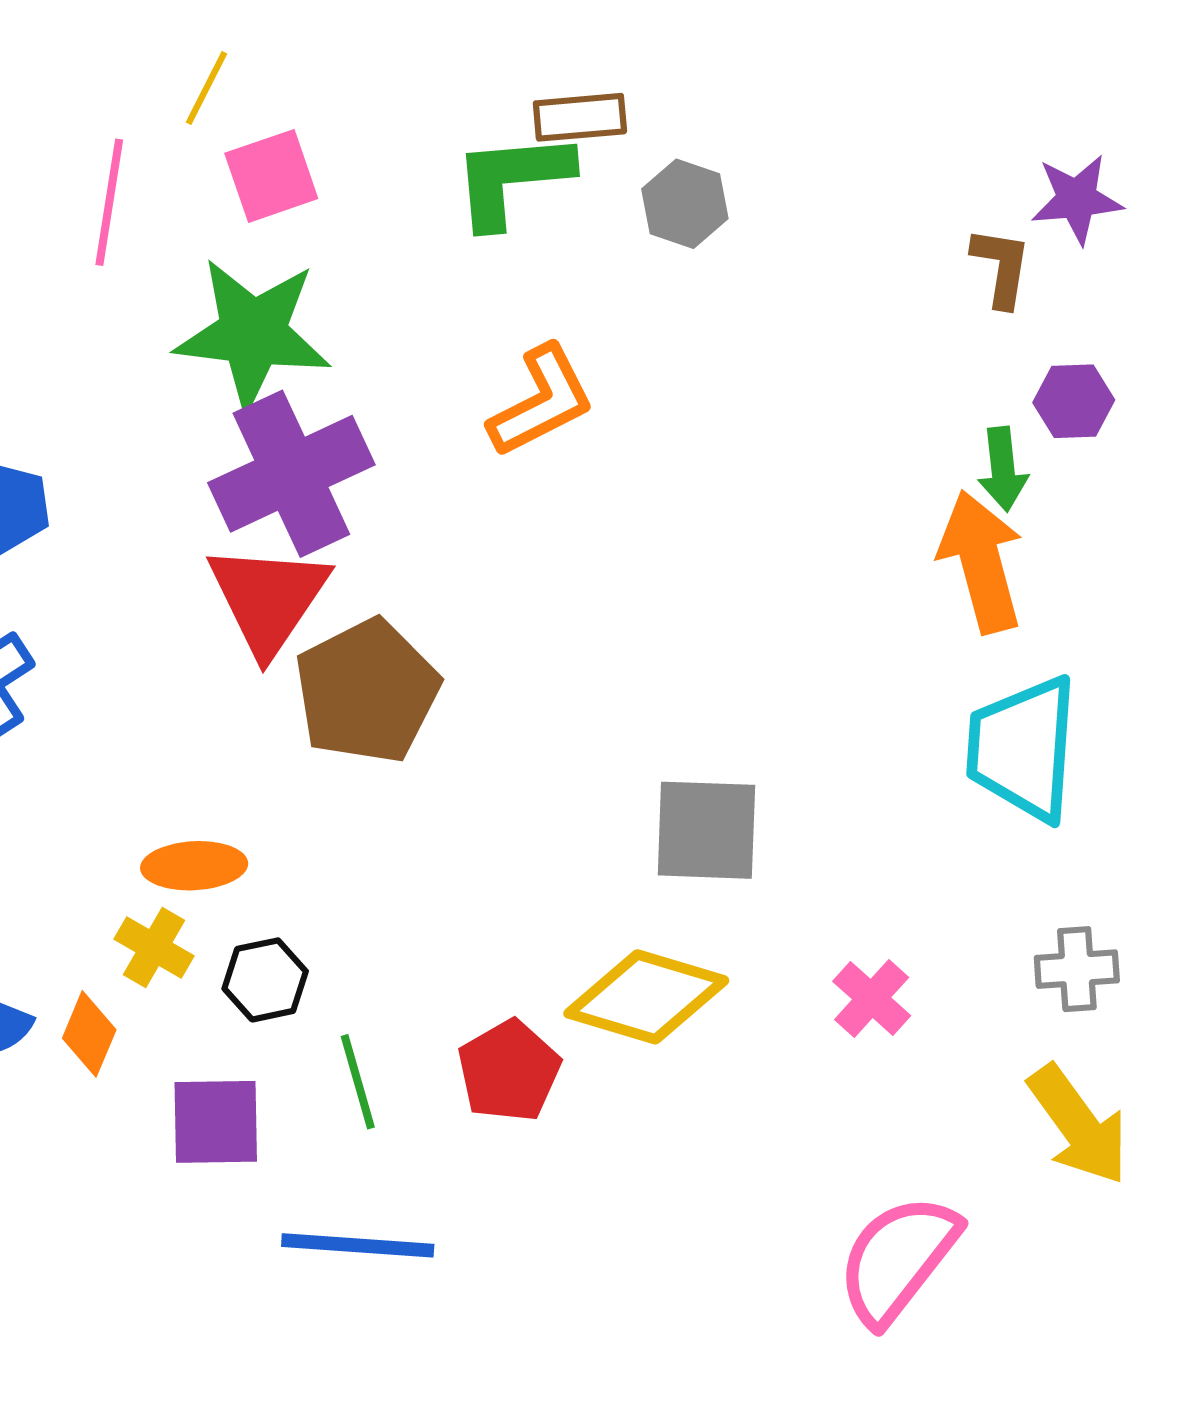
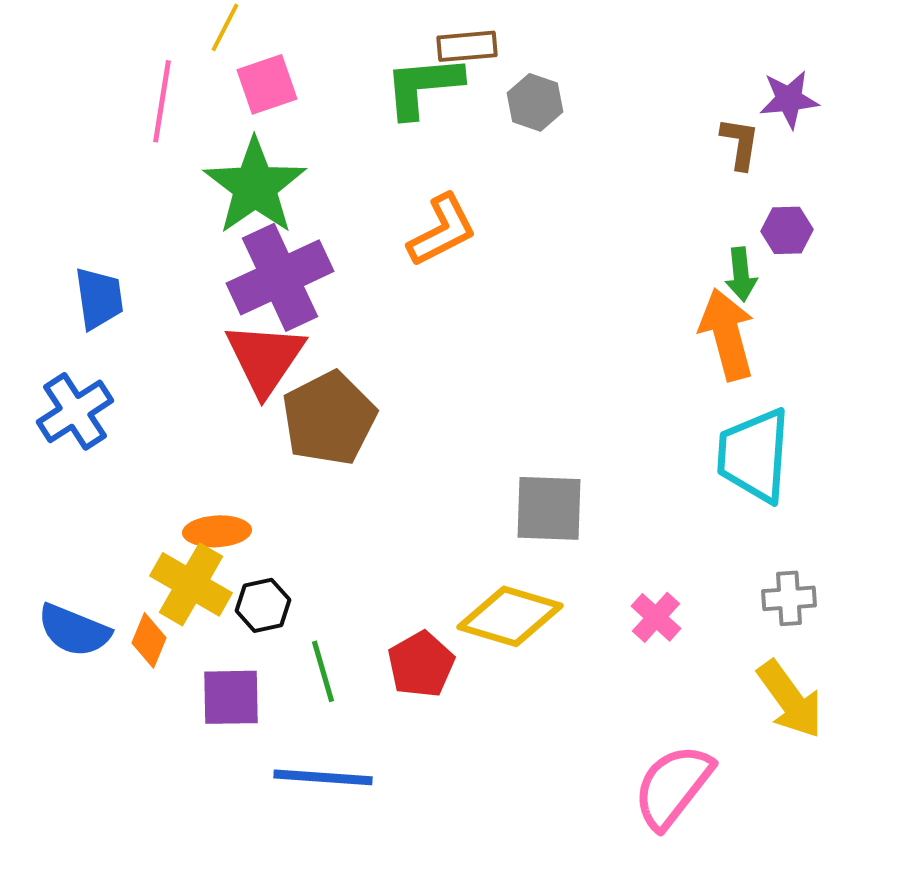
green star: (253, 333) -> (255, 186), turned 30
yellow cross: (154, 948) -> (191, 584), size x1.6

